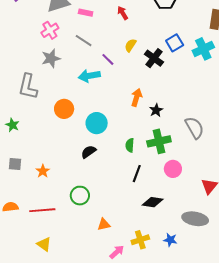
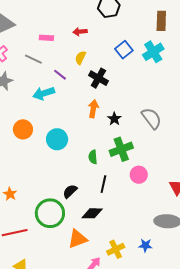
pink rectangle: (86, 13) -> (46, 38), moved
red arrow: (123, 13) -> (80, 32), moved, turned -56
black cross: (154, 58) -> (98, 78), moved
gray semicircle: (194, 128) -> (151, 118), moved
black semicircle: (88, 152) -> (70, 191), moved
green circle: (80, 196) -> (50, 213), size x1.5
black diamond: (153, 202) -> (92, 213), moved
orange triangle: (104, 224) -> (77, 239), size x1.5

